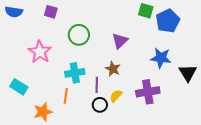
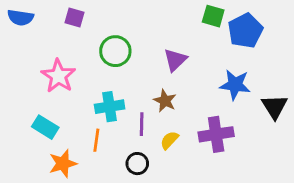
cyan rectangle: (19, 87) -> (45, 127), moved
black circle: (100, 105) -> (137, 164), moved

